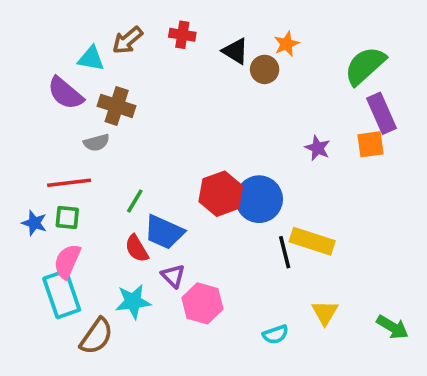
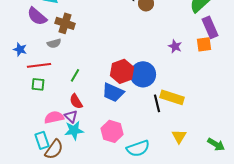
blue star: (34, 223) -> (20, 49), moved
blue trapezoid: (164, 232) -> (113, 92), moved
pink semicircle: (67, 261) -> (54, 117), moved, turned 54
purple triangle: (173, 276) -> (71, 116), moved
cyan rectangle: (62, 294) -> (42, 140), moved, size x0.7
cyan semicircle: (276, 334) -> (138, 148), moved, size x1.6

